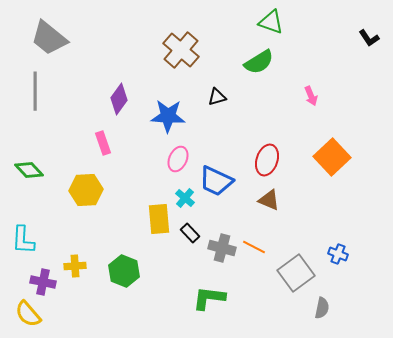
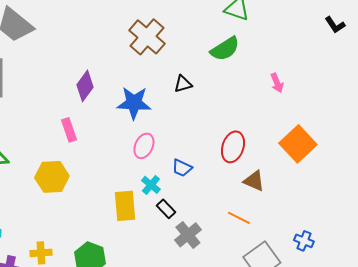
blue trapezoid: (216, 181) -> (182, 168), size x0.6
brown triangle: (269, 200) -> (254, 181), moved
black rectangle: (190, 233) -> (166, 209), moved
orange line: (254, 247) -> (239, 218), moved
gray cross: (222, 248) -> (188, 235), turned 36

